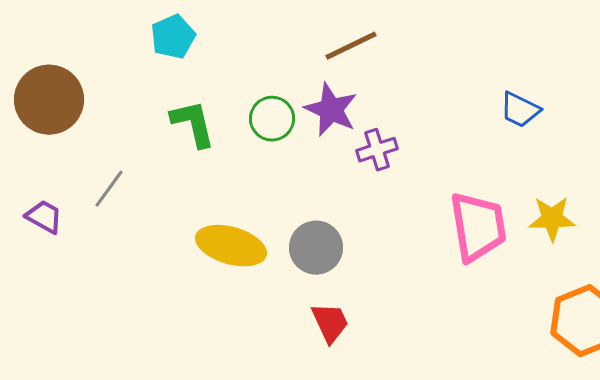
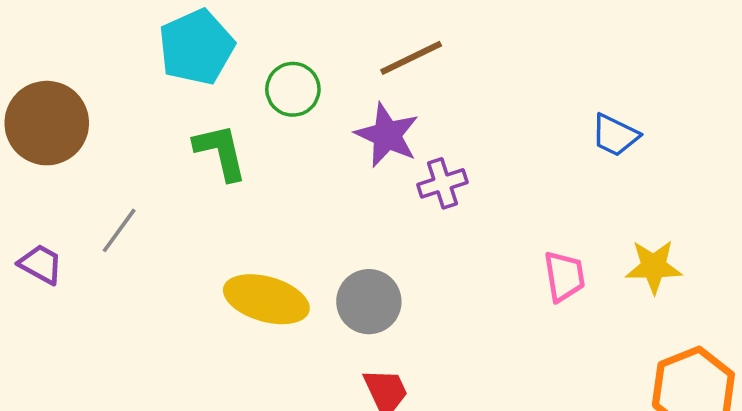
cyan pentagon: (173, 37) -> (196, 47), size x1.4
green circle: (272, 119) -> (293, 89), moved
pink trapezoid: (478, 227) -> (564, 276), size x0.6

